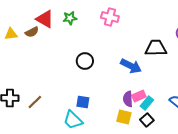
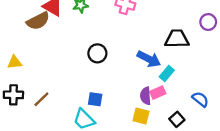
brown semicircle: (32, 32) -> (38, 21), size x1.5
yellow triangle: (11, 34) -> (15, 62), moved
cyan rectangle: (147, 103) -> (167, 74), moved
black square: (147, 120) -> (177, 119), moved

